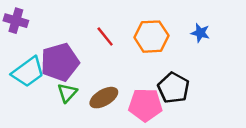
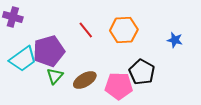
blue star: (200, 33) -> (175, 40), moved

